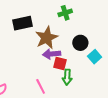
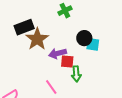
brown star: (47, 38) -> (37, 39), moved
cyan square: (95, 57) -> (93, 44), moved, turned -32

